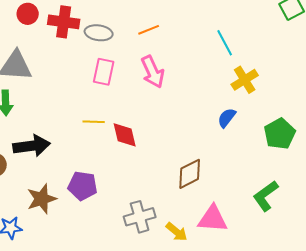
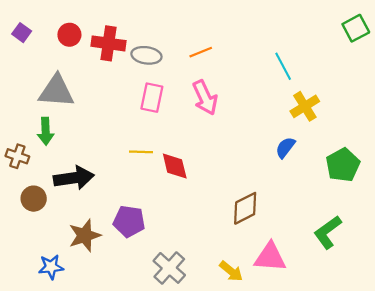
gray cross: (140, 217) -> (169, 268), moved, turned -32

